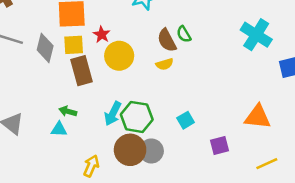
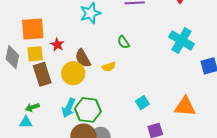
brown semicircle: (167, 40) -> (83, 58), moved
yellow circle: (119, 56) -> (73, 73), moved
green arrow: (68, 111) -> (32, 107), turned -32
cyan square: (186, 120) -> (142, 103), moved

